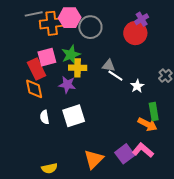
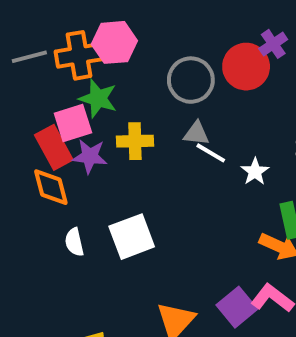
gray line: (34, 14) -> (29, 57), moved
purple cross: (142, 19) -> (273, 44), moved
gray circle: (90, 27) -> (191, 80), moved
green star: (71, 55) -> (98, 99), moved, turned -30
purple star: (67, 85) -> (90, 156), moved

